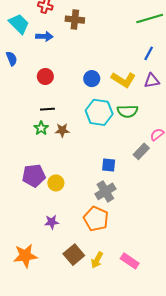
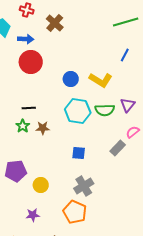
brown cross: (75, 20) -> (55, 23), turned 36
red circle: (45, 76) -> (31, 62), moved, size x1.5
purple triangle: (152, 81) -> (128, 105), moved, turned -42
blue square: (109, 165) -> (79, 153), moved
yellow circle: (56, 183) -> (41, 185), moved

